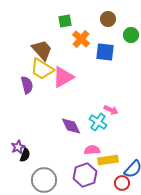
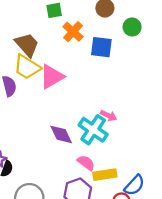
cyan cross: (98, 122) -> (93, 130), size x1.4
pink semicircle: (92, 150) -> (86, 163), turned 42

